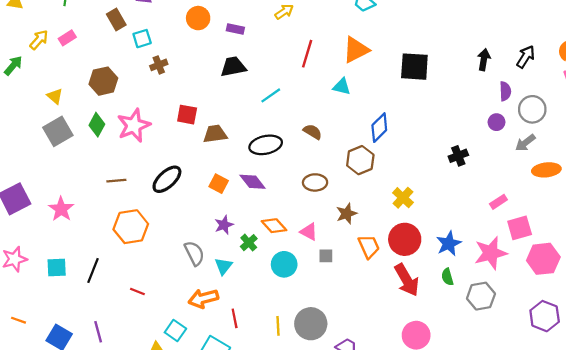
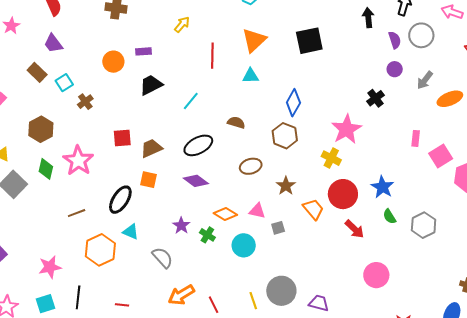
orange circle: (198, 18) -> (113, 62), moved
gray circle: (532, 109) -> (421, 35), moved
black cross: (458, 156) -> (375, 98), moved
orange square: (219, 184) -> (149, 180), moved
pink rectangle: (498, 202) -> (416, 138), turned -35
pink star: (61, 209) -> (50, 267), moved, turned -30
pink star: (491, 253) -> (346, 129), moved
cyan triangle: (223, 266) -> (131, 232), moved, turned -30
red arrow: (407, 280) -> (355, 229), size x0.7

